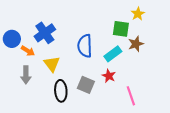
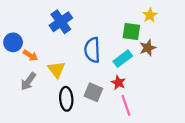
blue cross: (45, 33) -> (61, 22), moved
gray arrow: (26, 75) -> (28, 81), turned 36
pink line: (131, 96) -> (126, 105), moved

